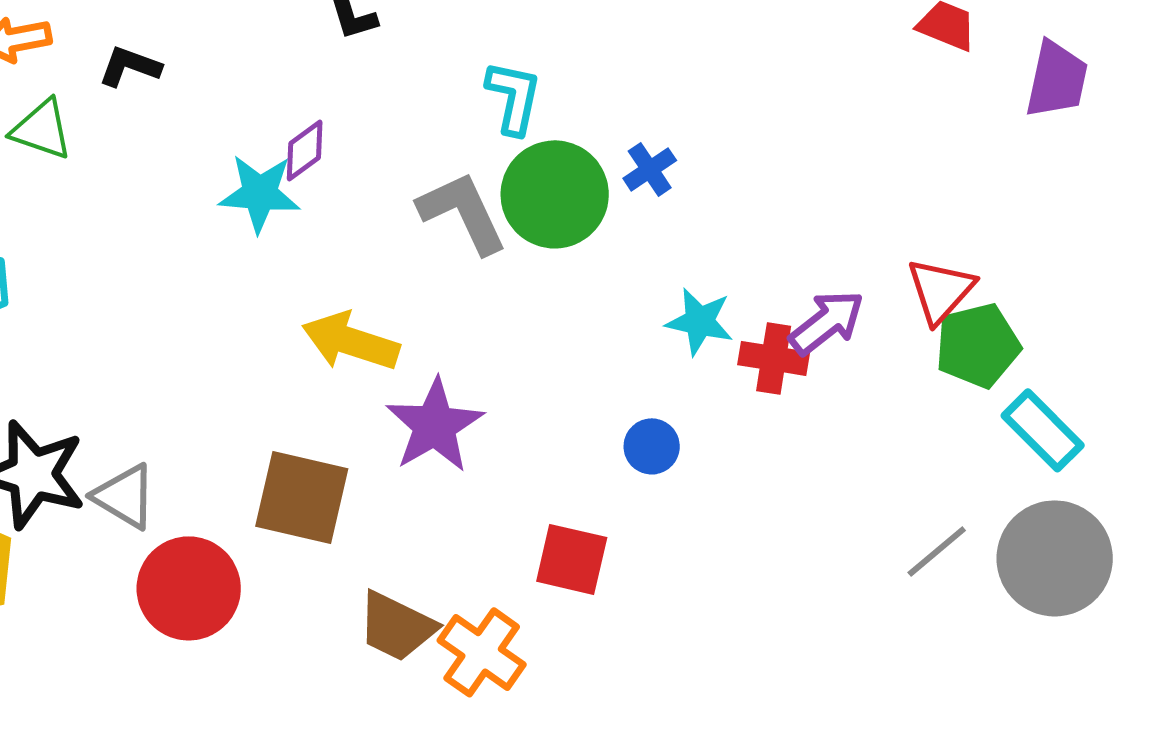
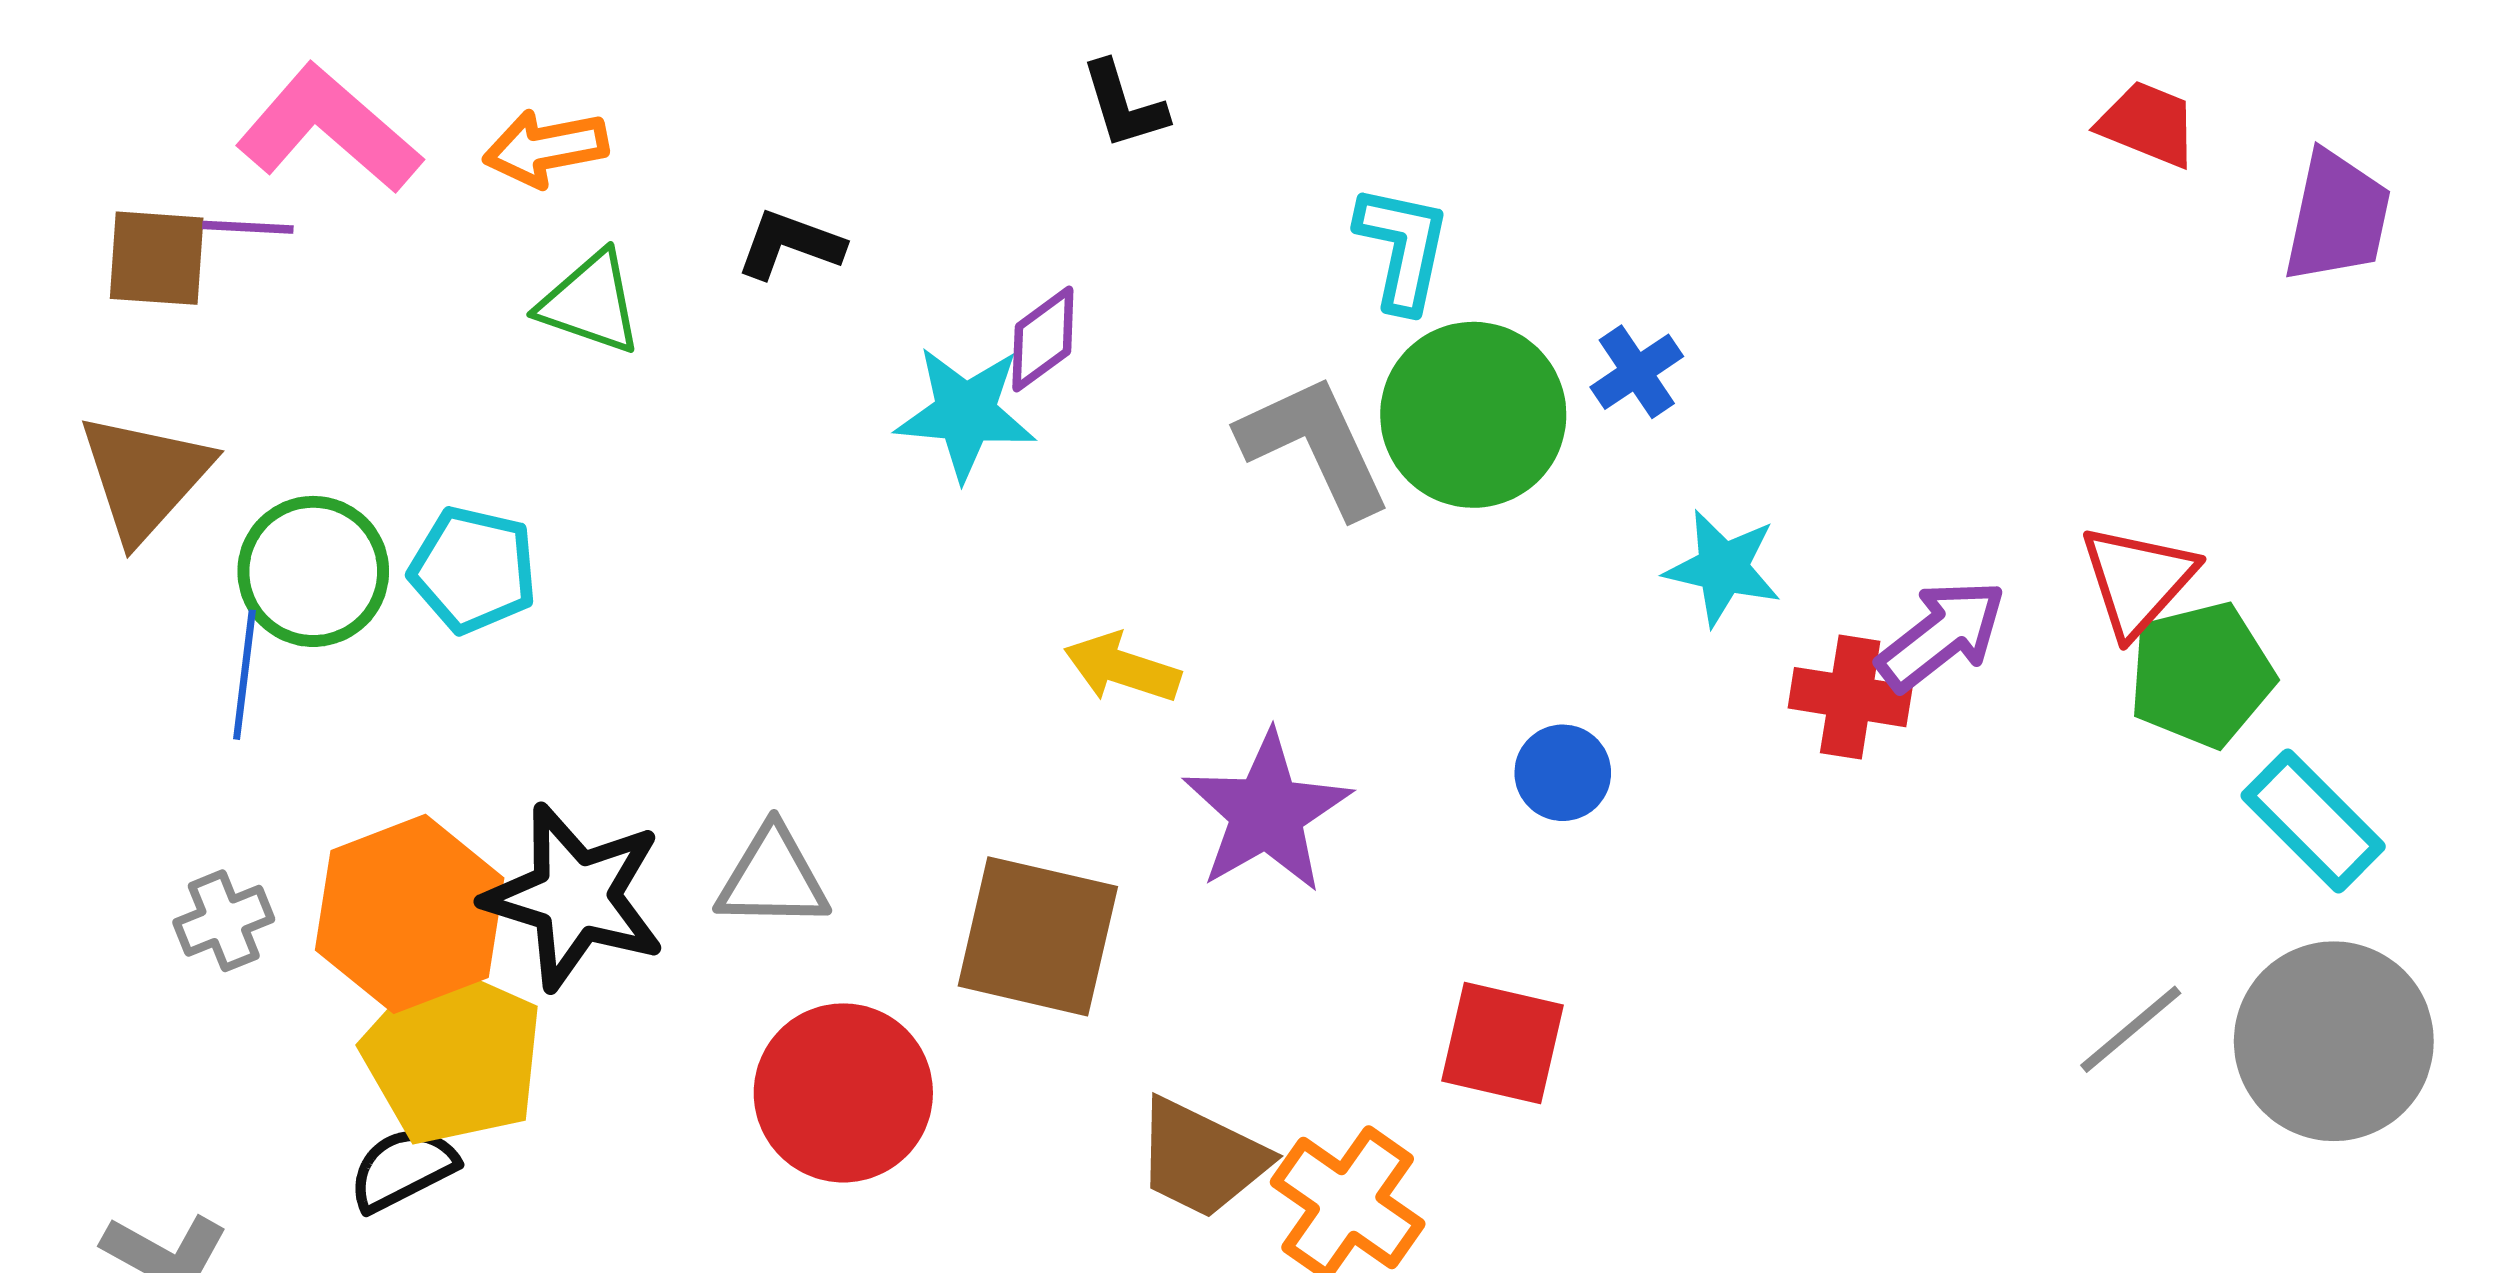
black L-shape: (130, 66) -> (790, 244), moved
cyan star: (700, 321) -> (1723, 568), moved
yellow arrow: (351, 341) -> (1122, 668), size x0.7
blue circle: (652, 446) -> (1563, 773), moved
gray triangle: (125, 496) -> (773, 878), moved, turned -30

